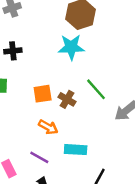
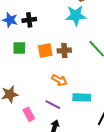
orange square: (43, 94) -> (45, 51), moved
brown cross: (67, 99) -> (64, 50), moved, turned -32

